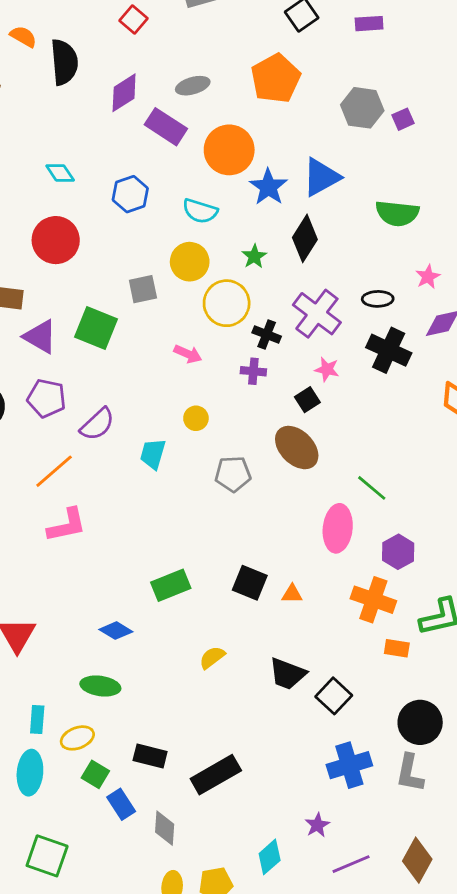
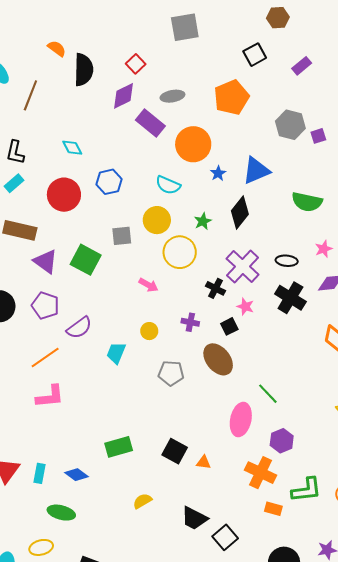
red square: (133, 20) -> (136, 64), moved
purple rectangle: (369, 24) -> (302, 66), turned -42
blue star: (268, 187) -> (218, 173), size x0.6
blue hexagon: (130, 194) -> (109, 182), moved
black cross: (267, 334) -> (215, 288), moved
purple cross: (253, 371) -> (190, 322), moved
cyan rectangle: (37, 719) -> (40, 473), moved

